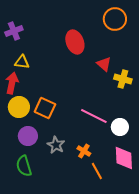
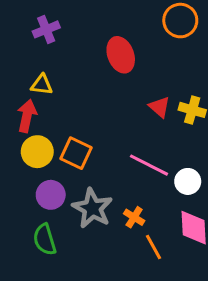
purple cross: (14, 31) -> (46, 29), moved
red triangle: (104, 64) -> (159, 107), moved
gray star: (56, 145) -> (92, 208), size x1.5

